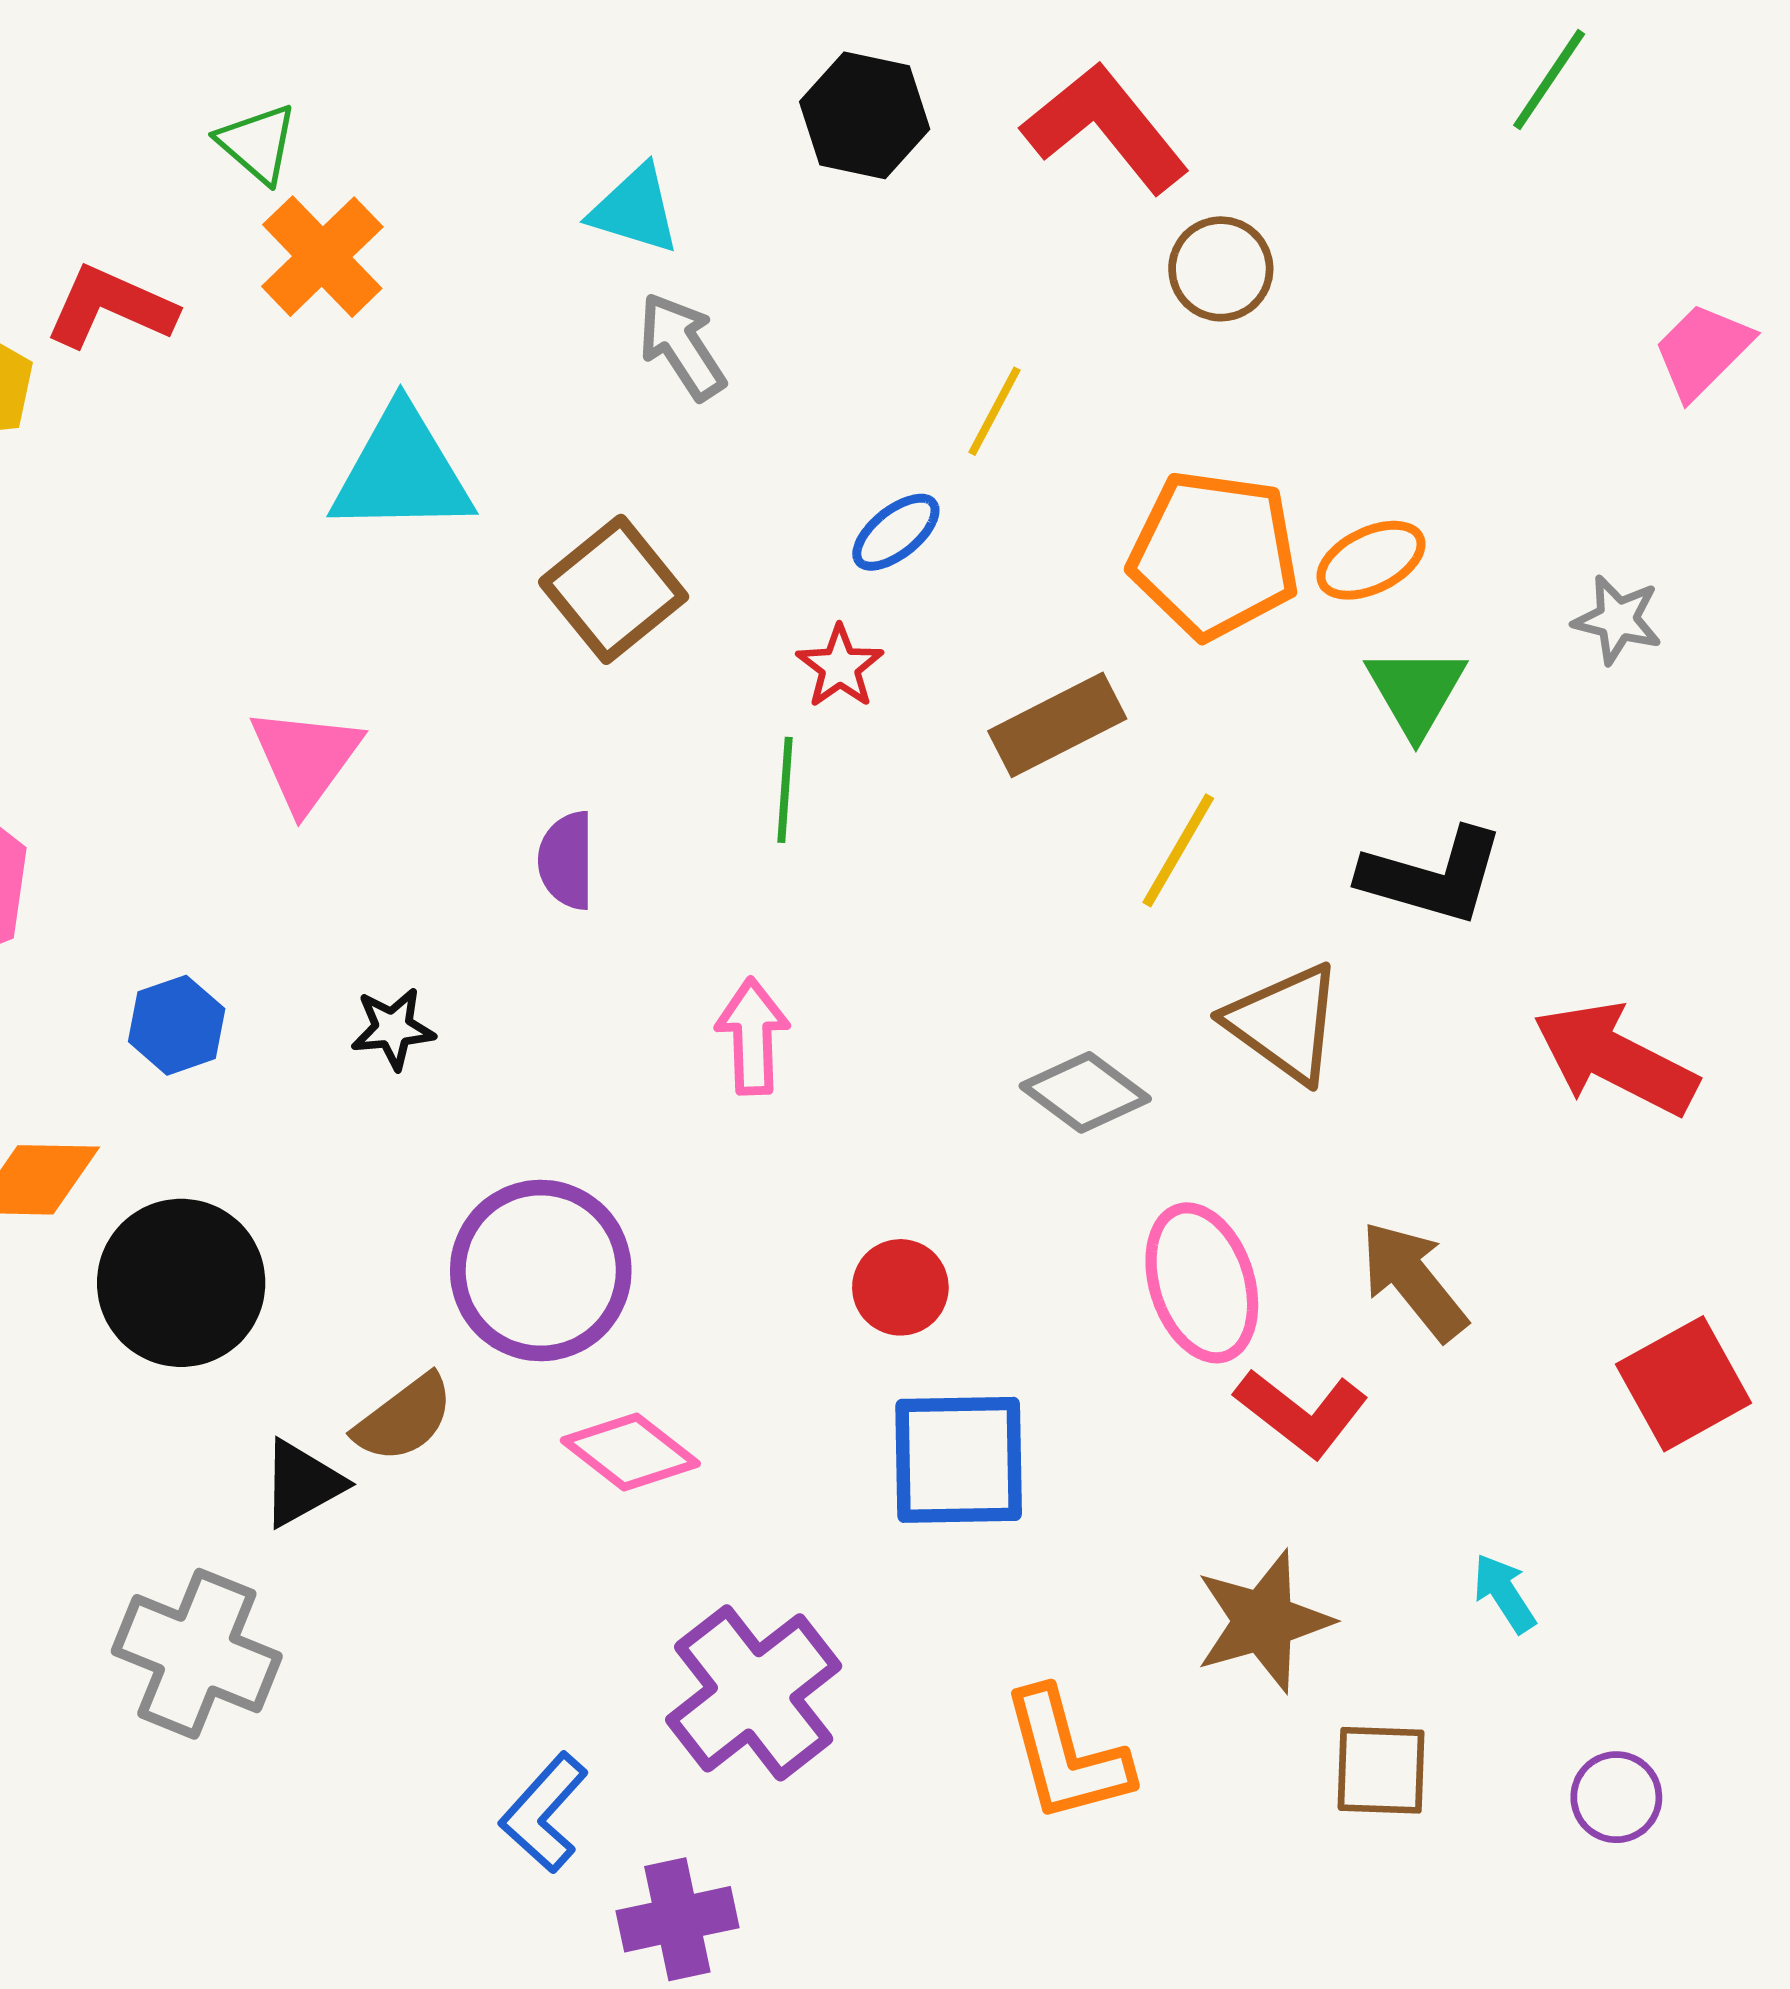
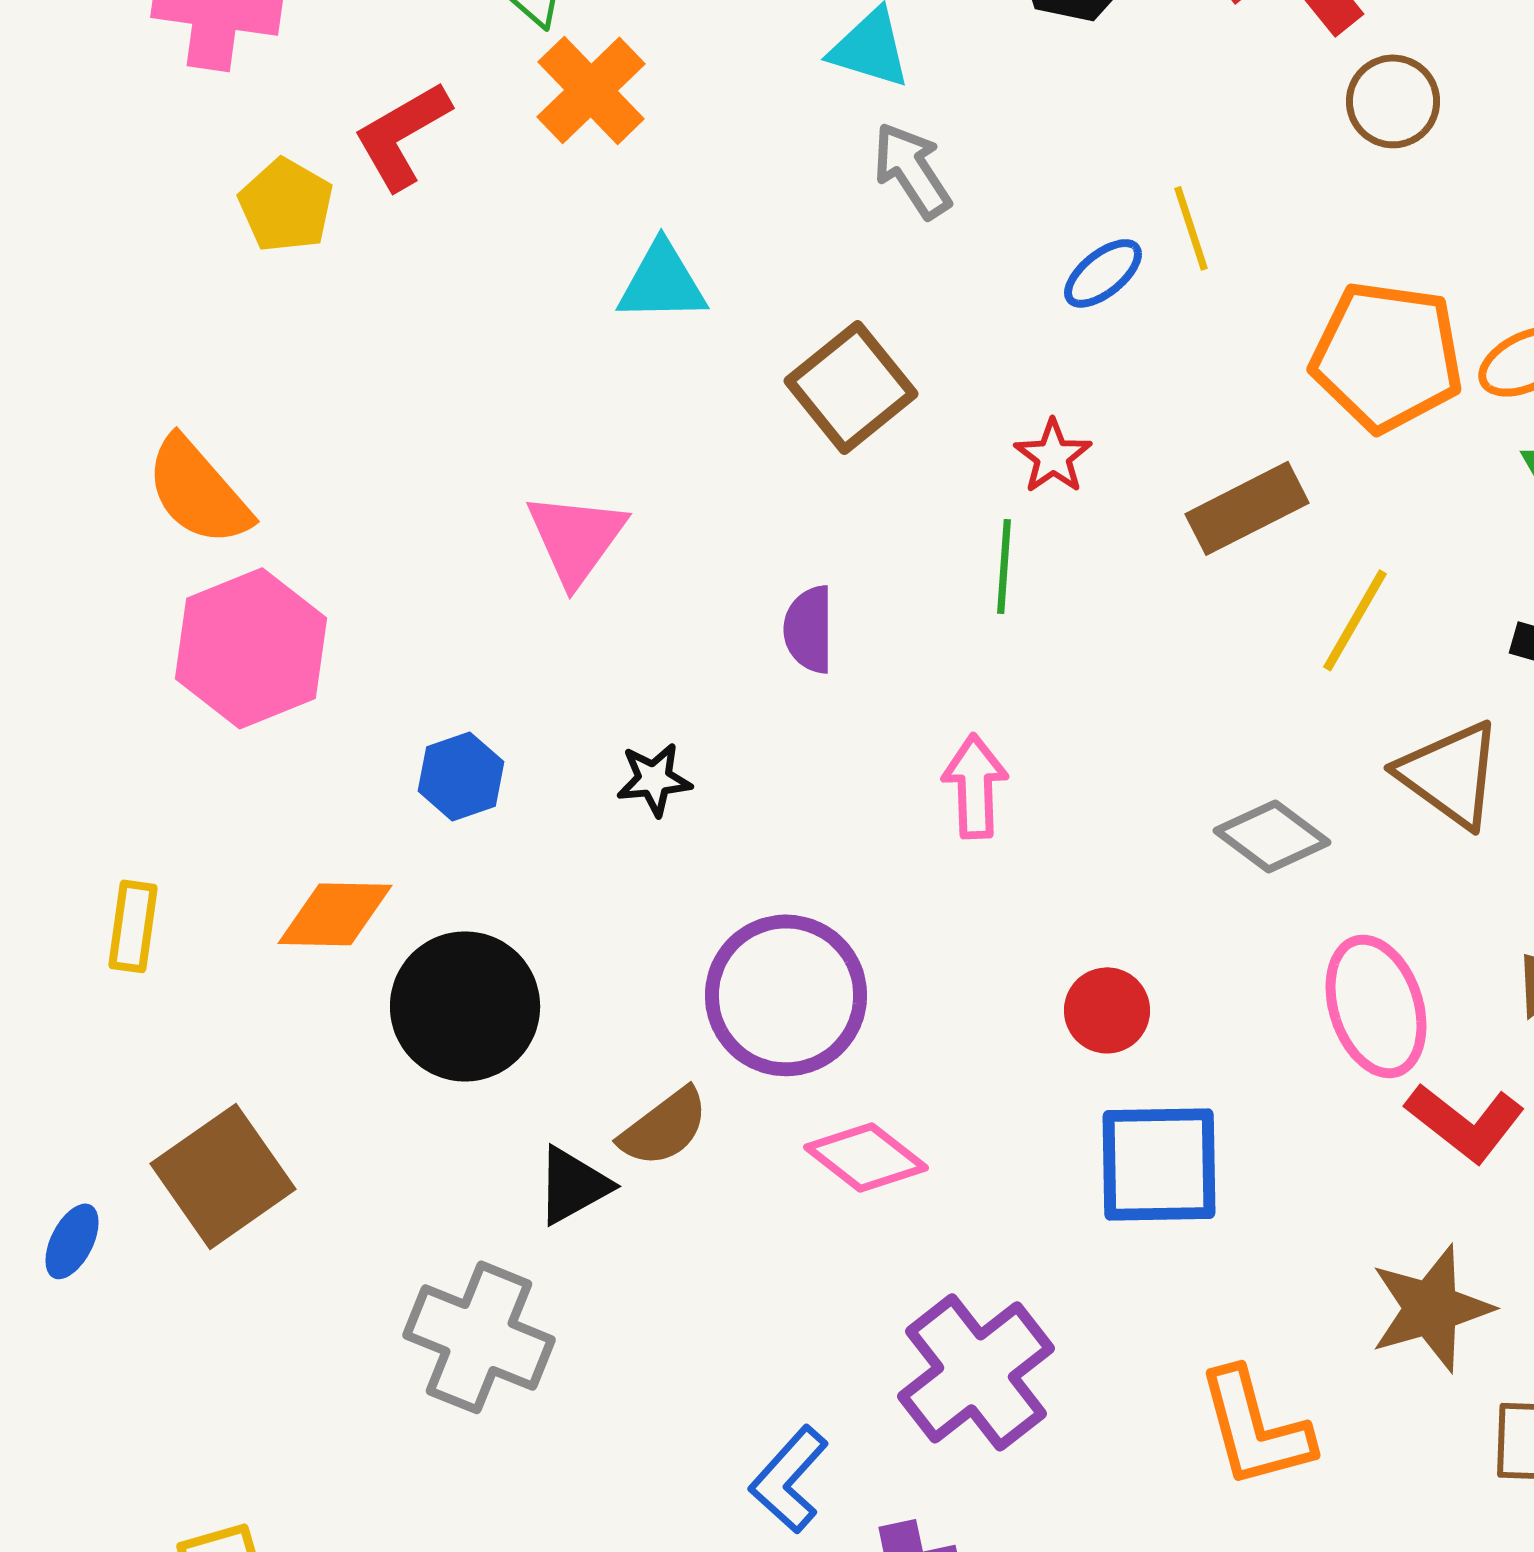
red L-shape: (111, 307) -> (402, 135), turned -54
yellow line: (995, 411) -> (1191, 228), turned -46
cyan triangle: (402, 472) -> (662, 282), size x0.7
blue ellipse: (896, 532) -> (1103, 273), moved

